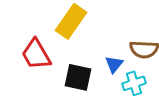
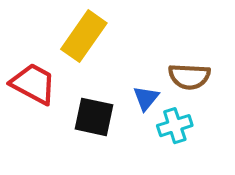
red trapezoid: (36, 54) -> (33, 84), turned 148

